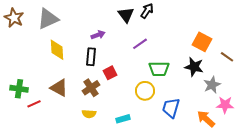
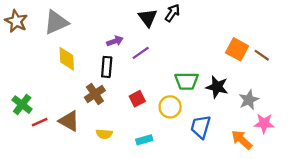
purple line: (140, 44) -> (141, 53), moved
brown line: (227, 57) -> (262, 55), moved
black star: (194, 67) -> (217, 87), moved
red square: (110, 73) -> (137, 99), moved
brown triangle: (59, 88) -> (69, 121), moved
brown cross: (91, 88) -> (95, 94), moved
green cross: (19, 89) -> (22, 105), turned 30

